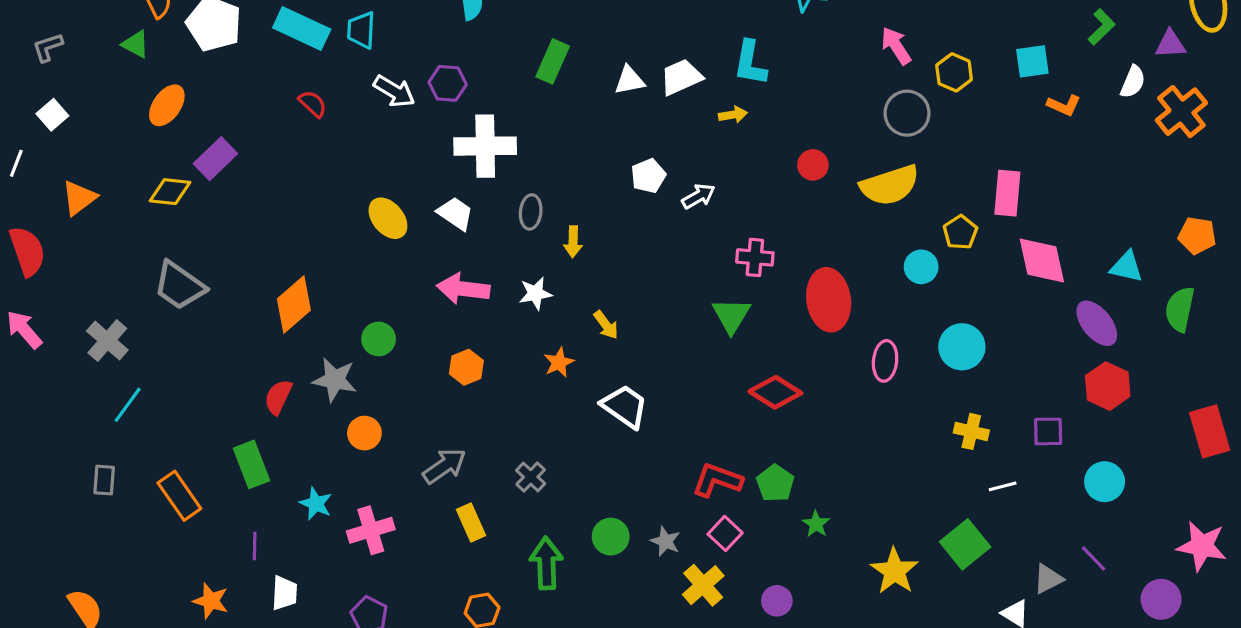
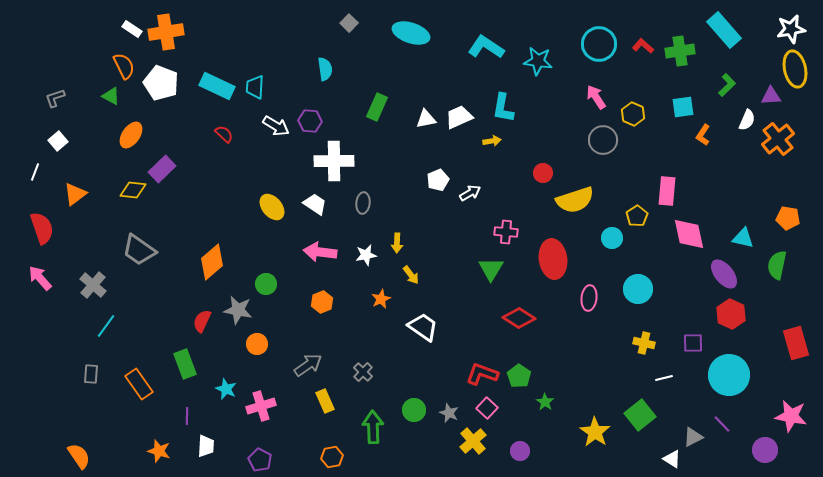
orange L-shape: (1064, 105) -> (703, 135), turned 100
yellow semicircle: (890, 185) -> (575, 200), moved
yellow arrow: (573, 242) -> (397, 243), moved
cyan circle: (1105, 482) -> (729, 375), size x1.6

